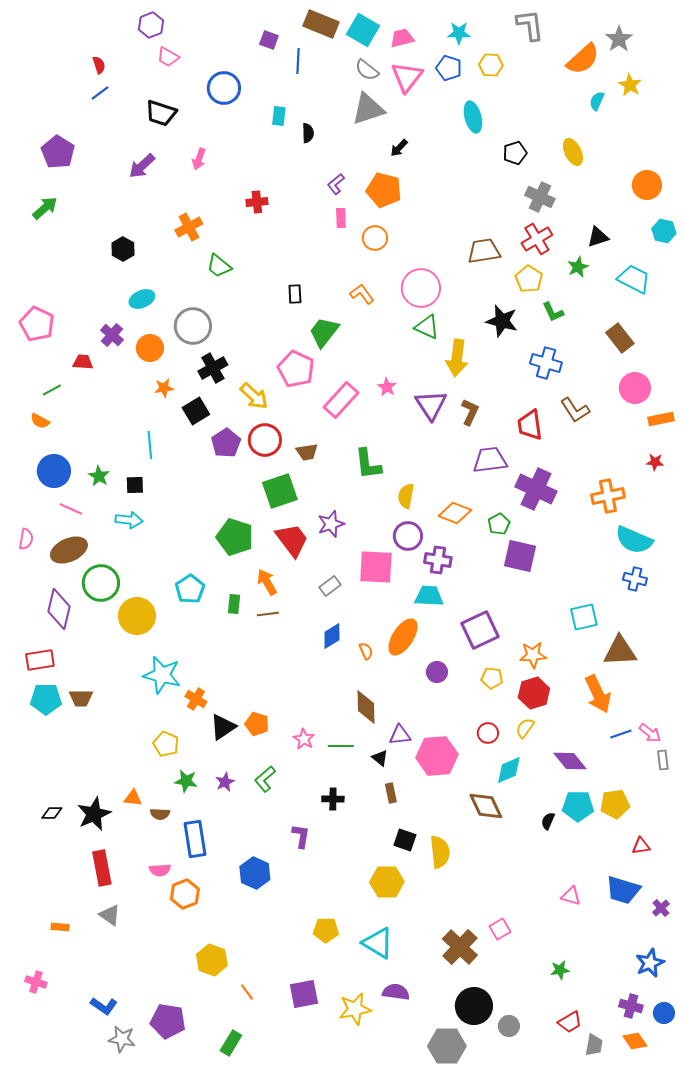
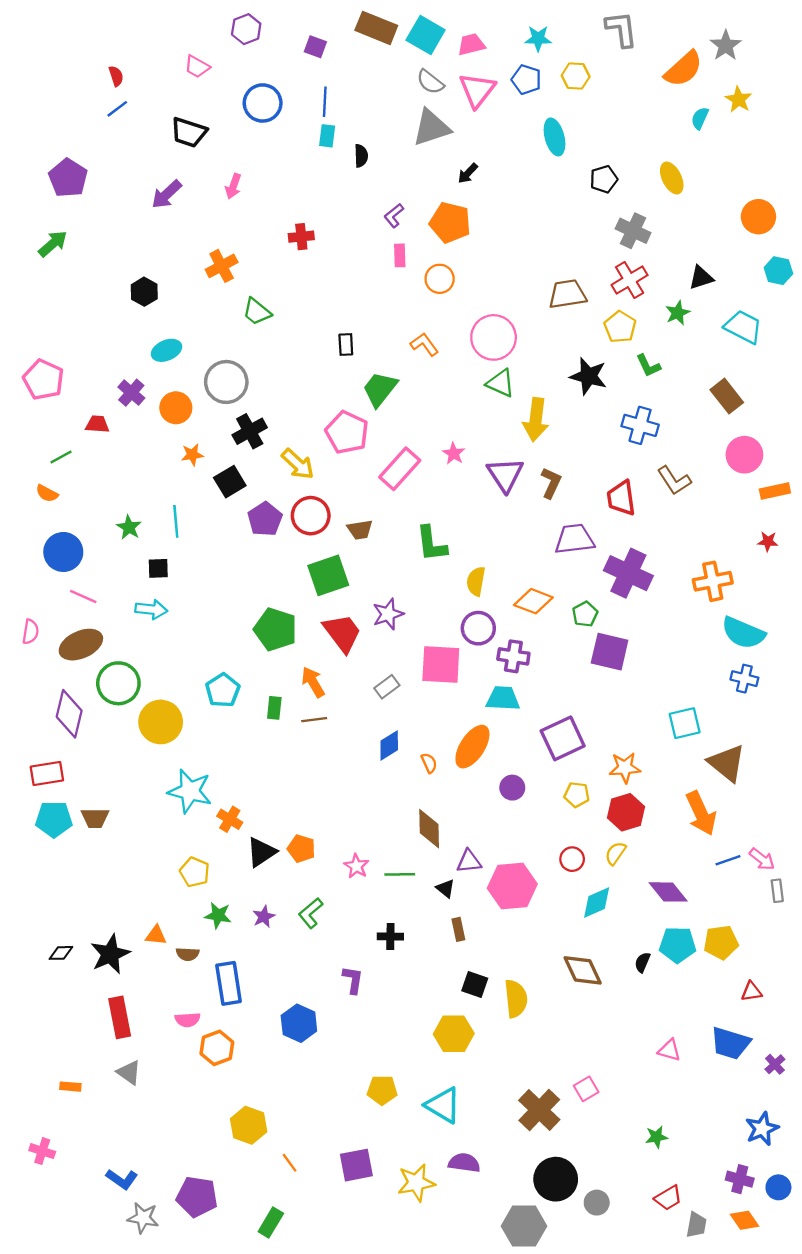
purple hexagon: (151, 25) -> (246, 29), moved
blue line: (298, 61) -> (325, 102), moved
green star: (99, 476) -> (129, 527), moved
brown triangle: (620, 651) -> (727, 763), turned 42
brown diamond: (486, 806) -> (583, 970), moved

